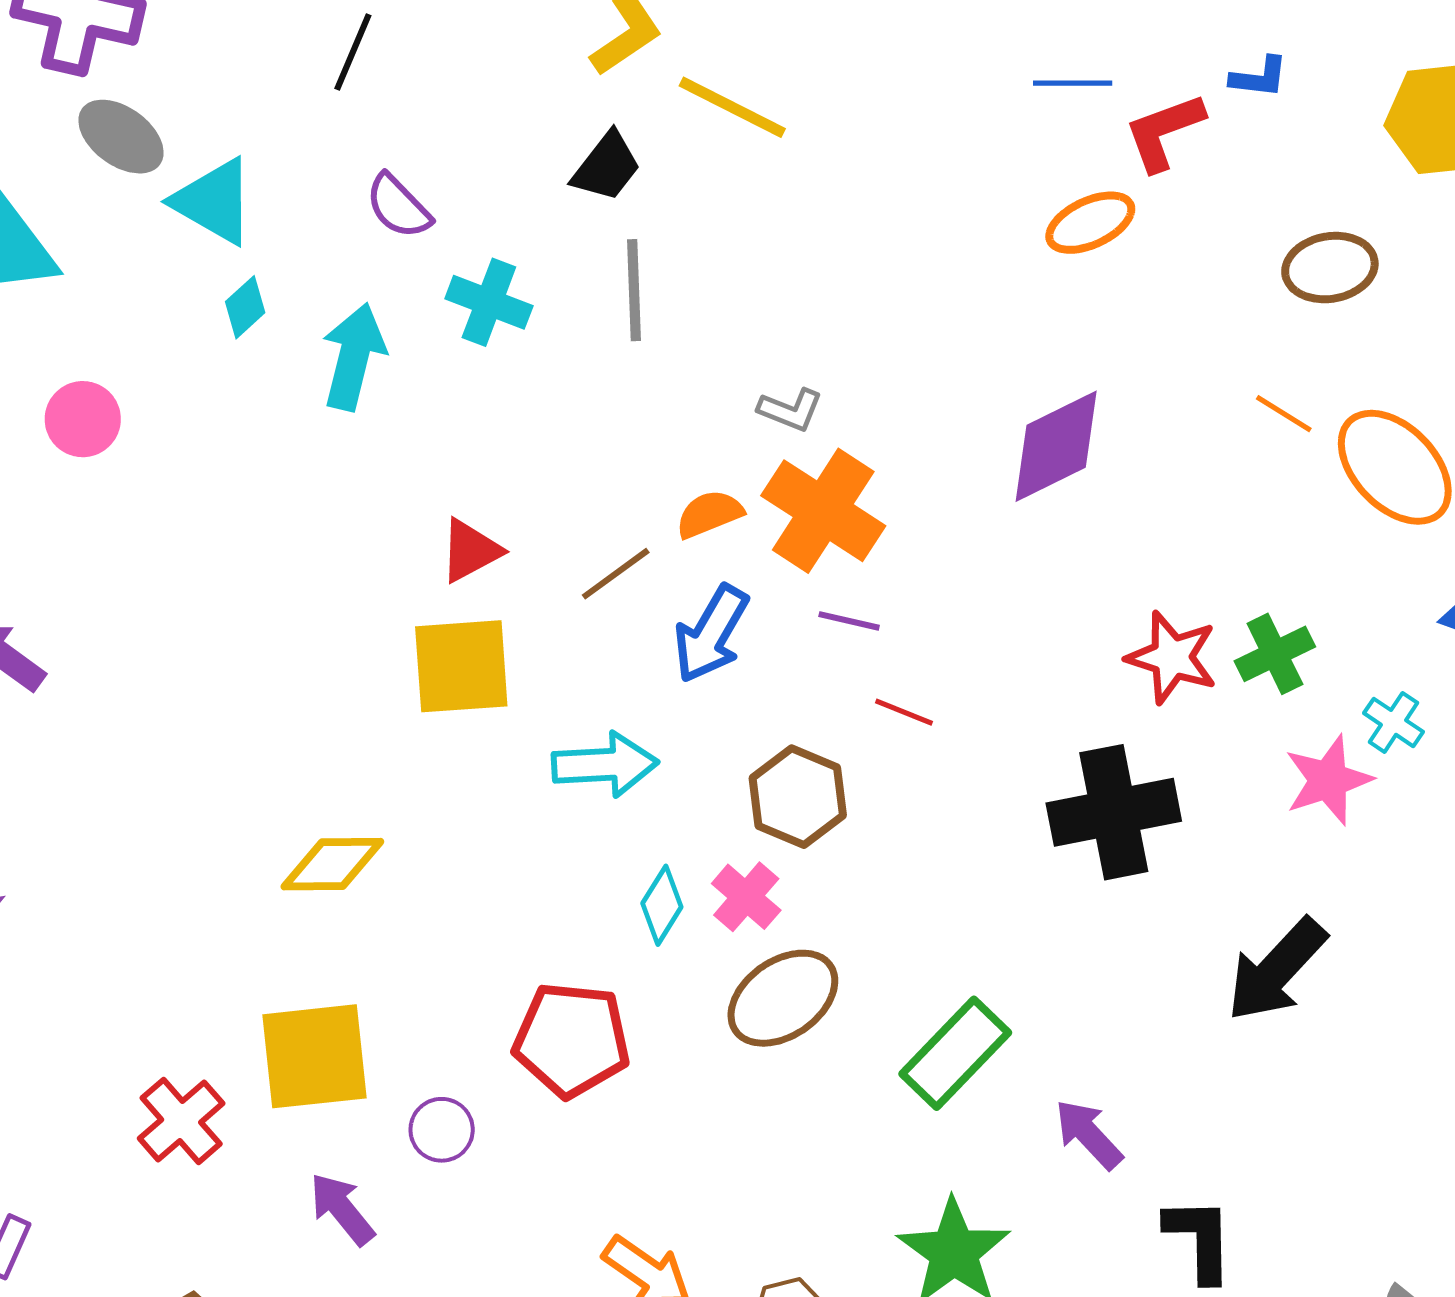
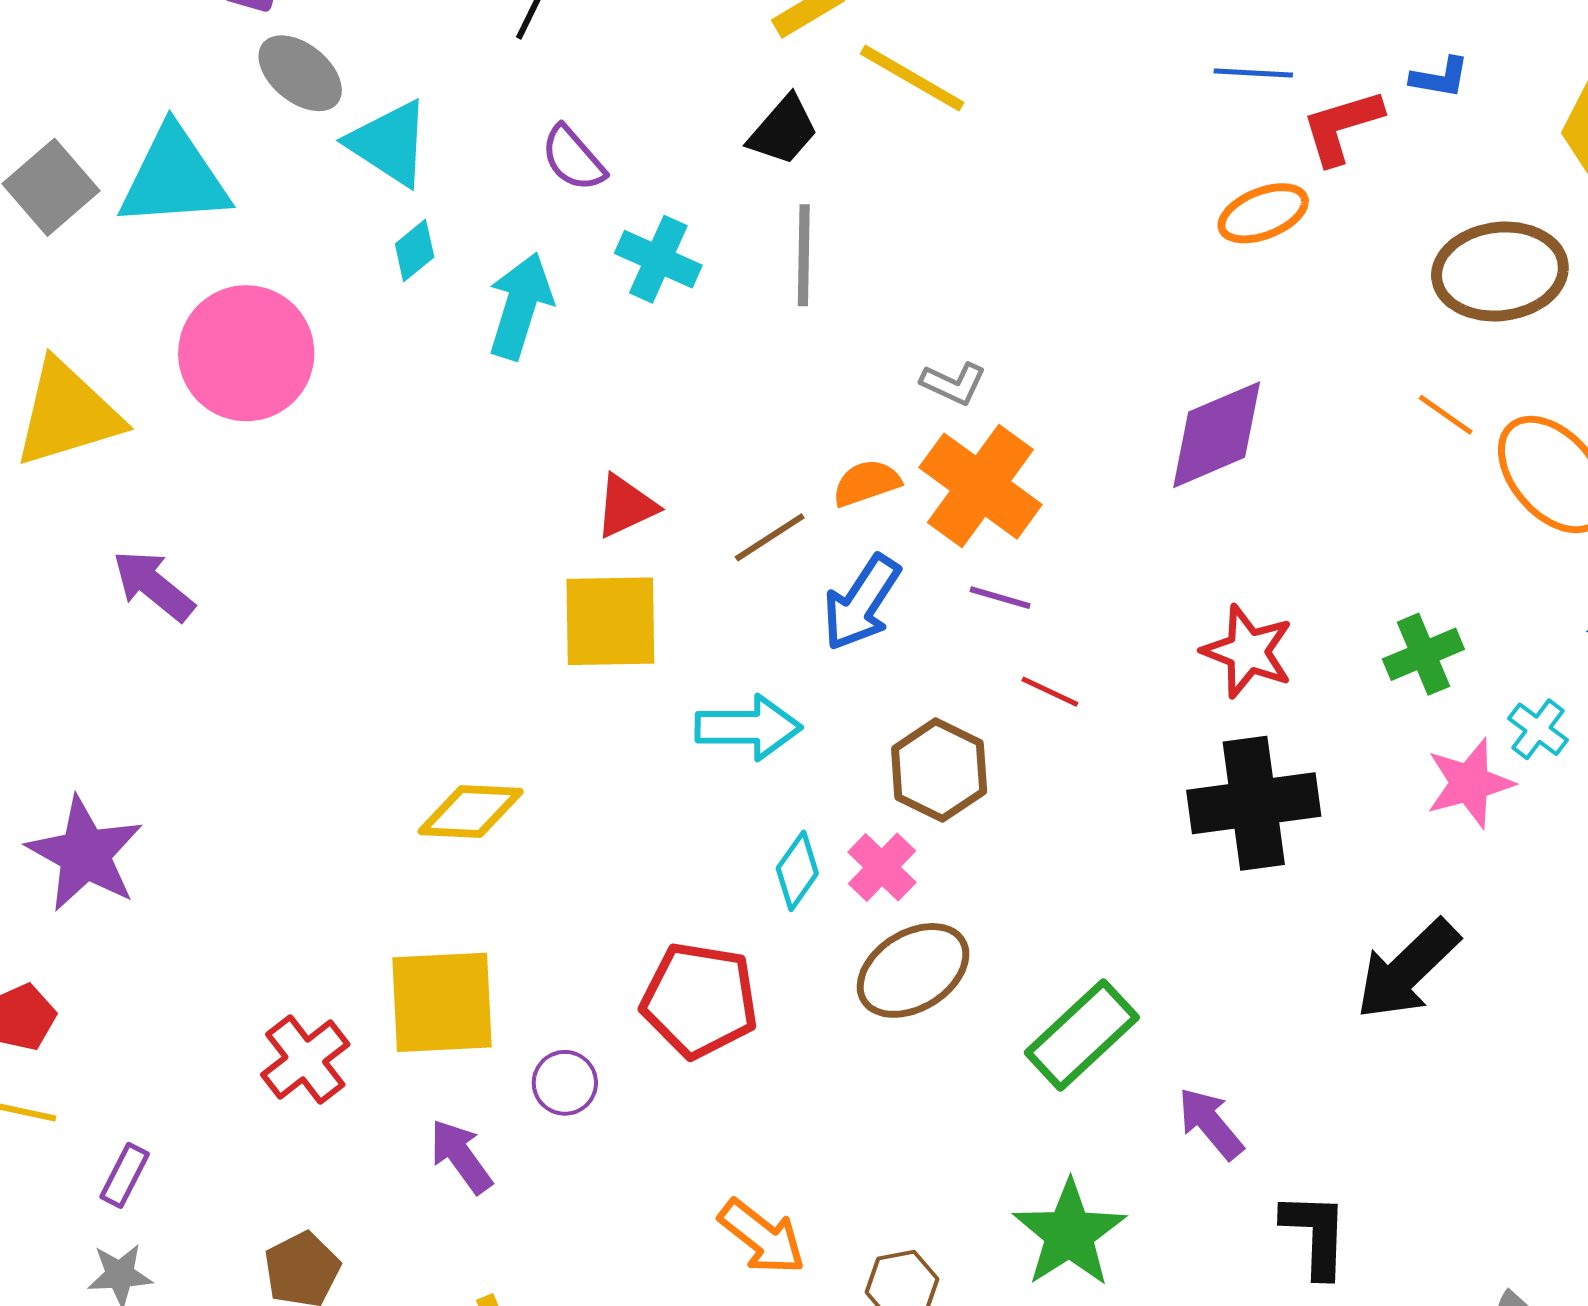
brown ellipse: (1330, 268) -> (1500, 271), size x1.4
pink circle: (83, 419) -> (246, 353), size x1.8
red star: (1172, 657) -> (1248, 651), moved

